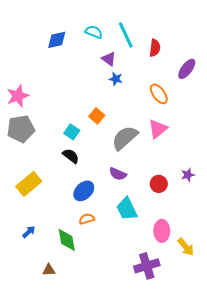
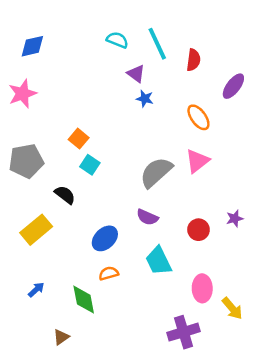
blue diamond: (57, 40) -> (32, 46), moved
pink star: (18, 96) -> (22, 94), moved
orange square: (97, 116) -> (79, 139), moved
black semicircle: (71, 156) -> (65, 195), moved
brown triangle: (49, 270) -> (61, 337), turned -32

